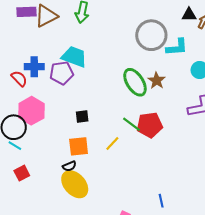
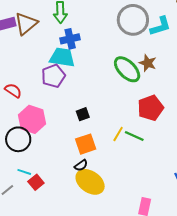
blue cross: (34, 67) -> (70, 39), moved
green line: (132, 124) -> (134, 136), moved
cyan line: (15, 146) -> (24, 172), moved

